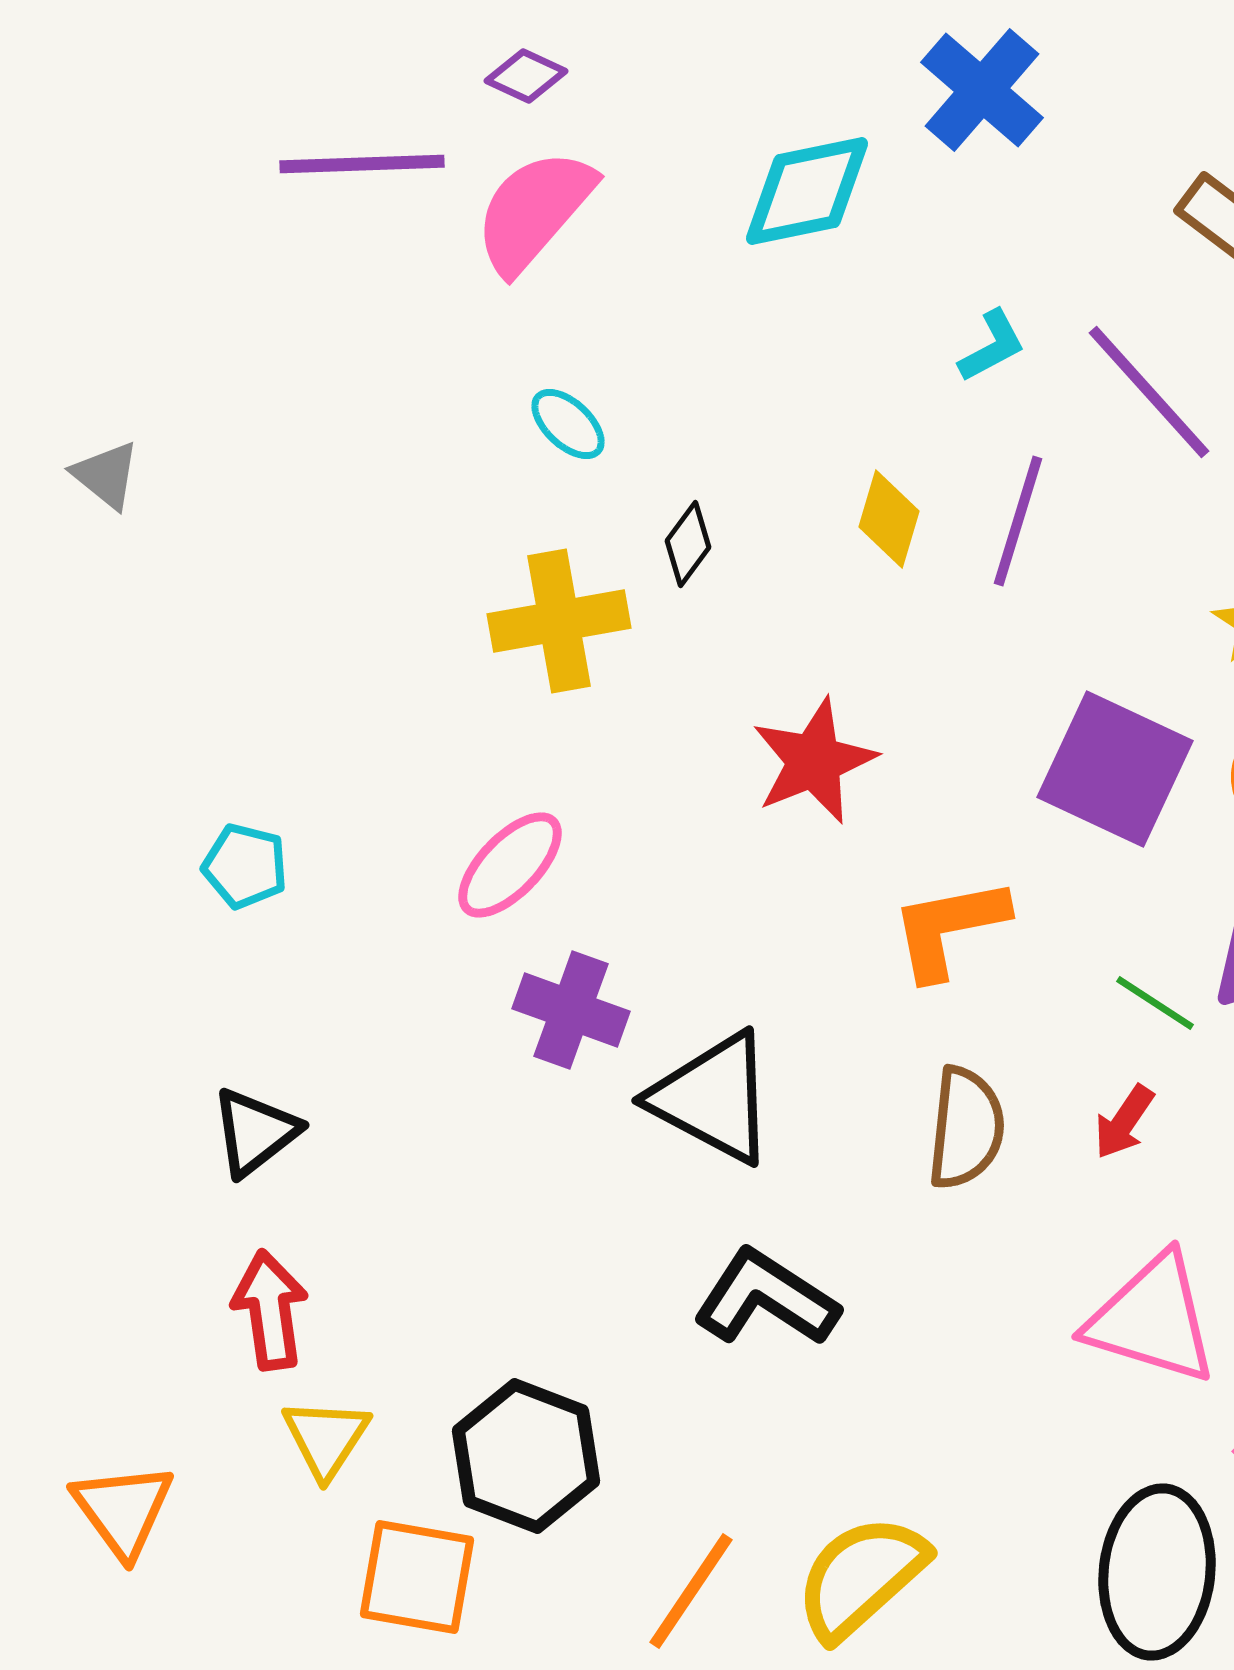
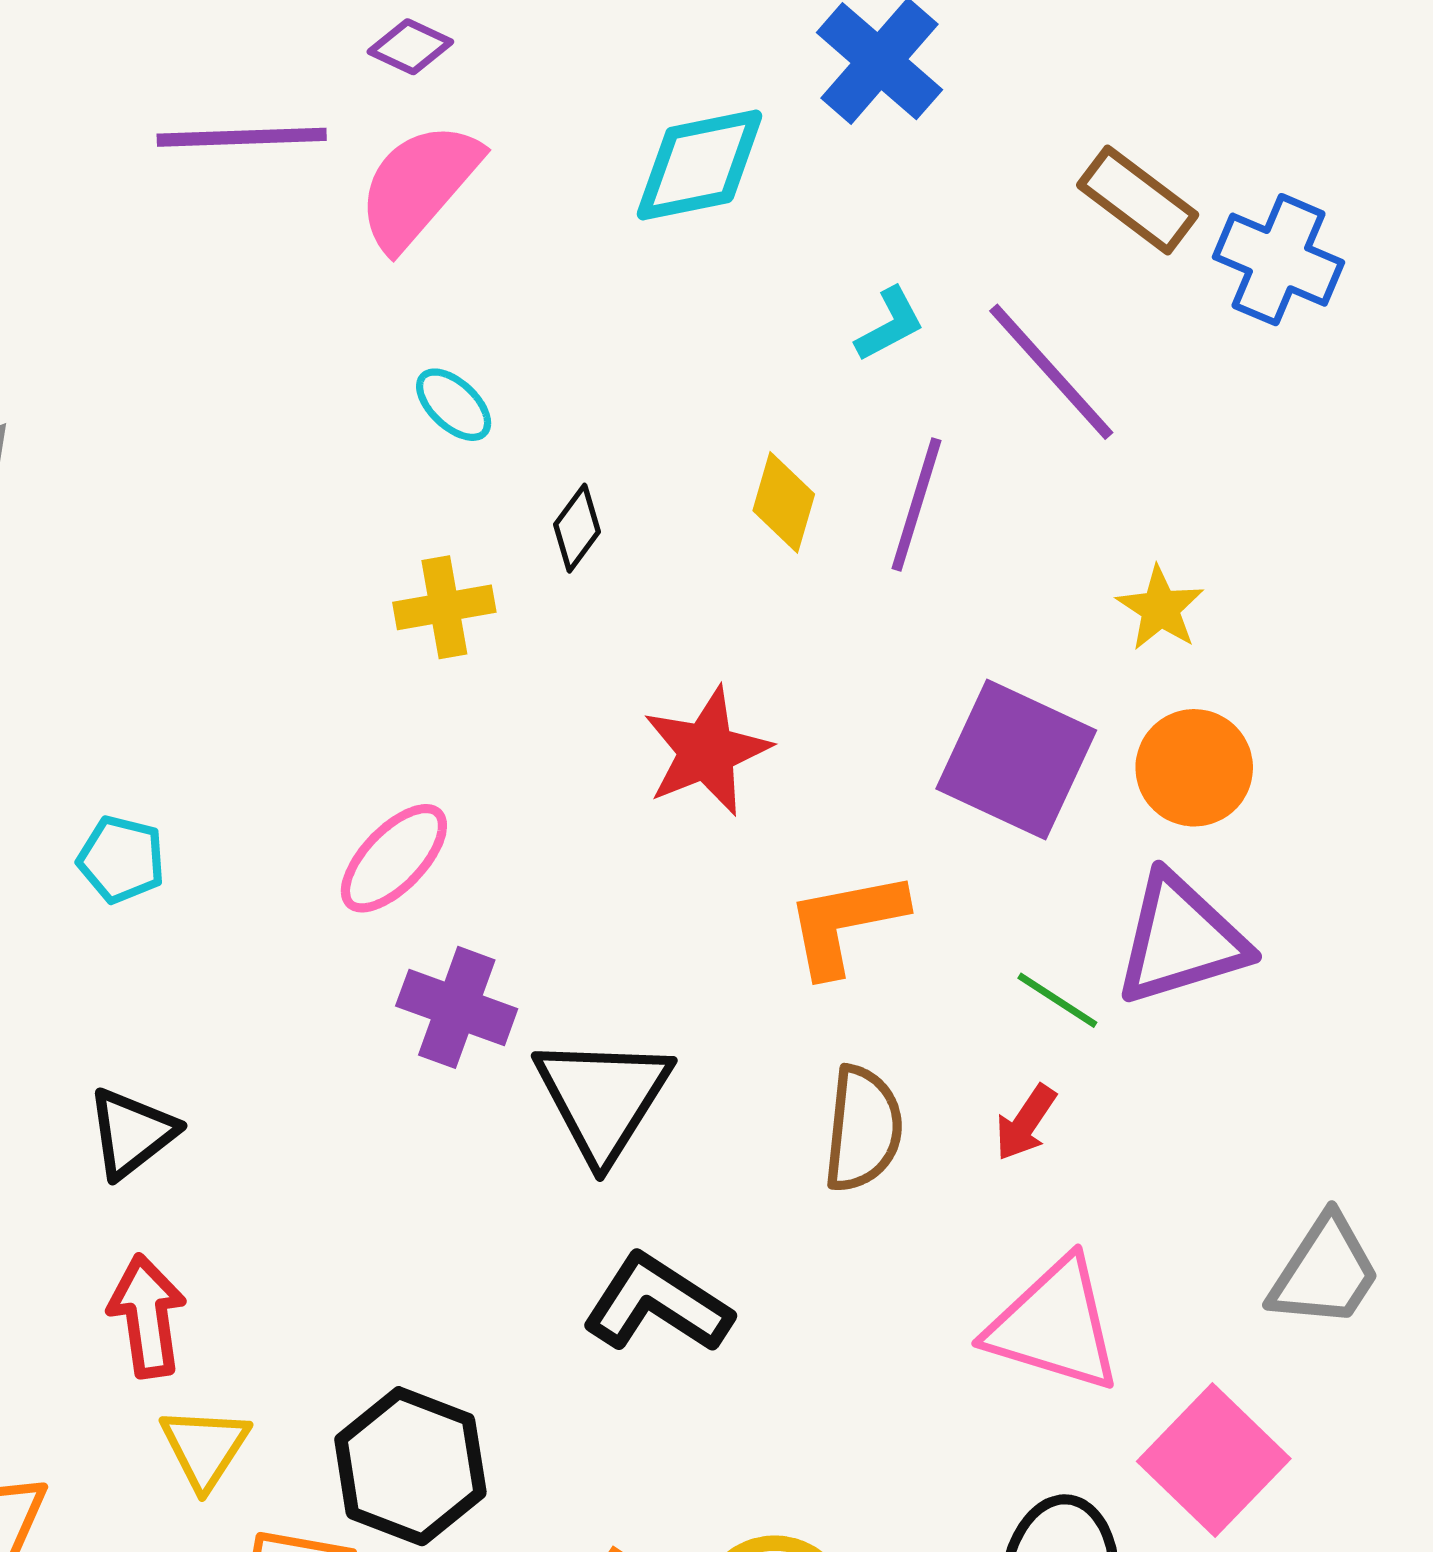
yellow cross: (559, 621) -> (444, 607), size x0.7
black triangle: (713, 1098) -> (603, 1098), turned 34

